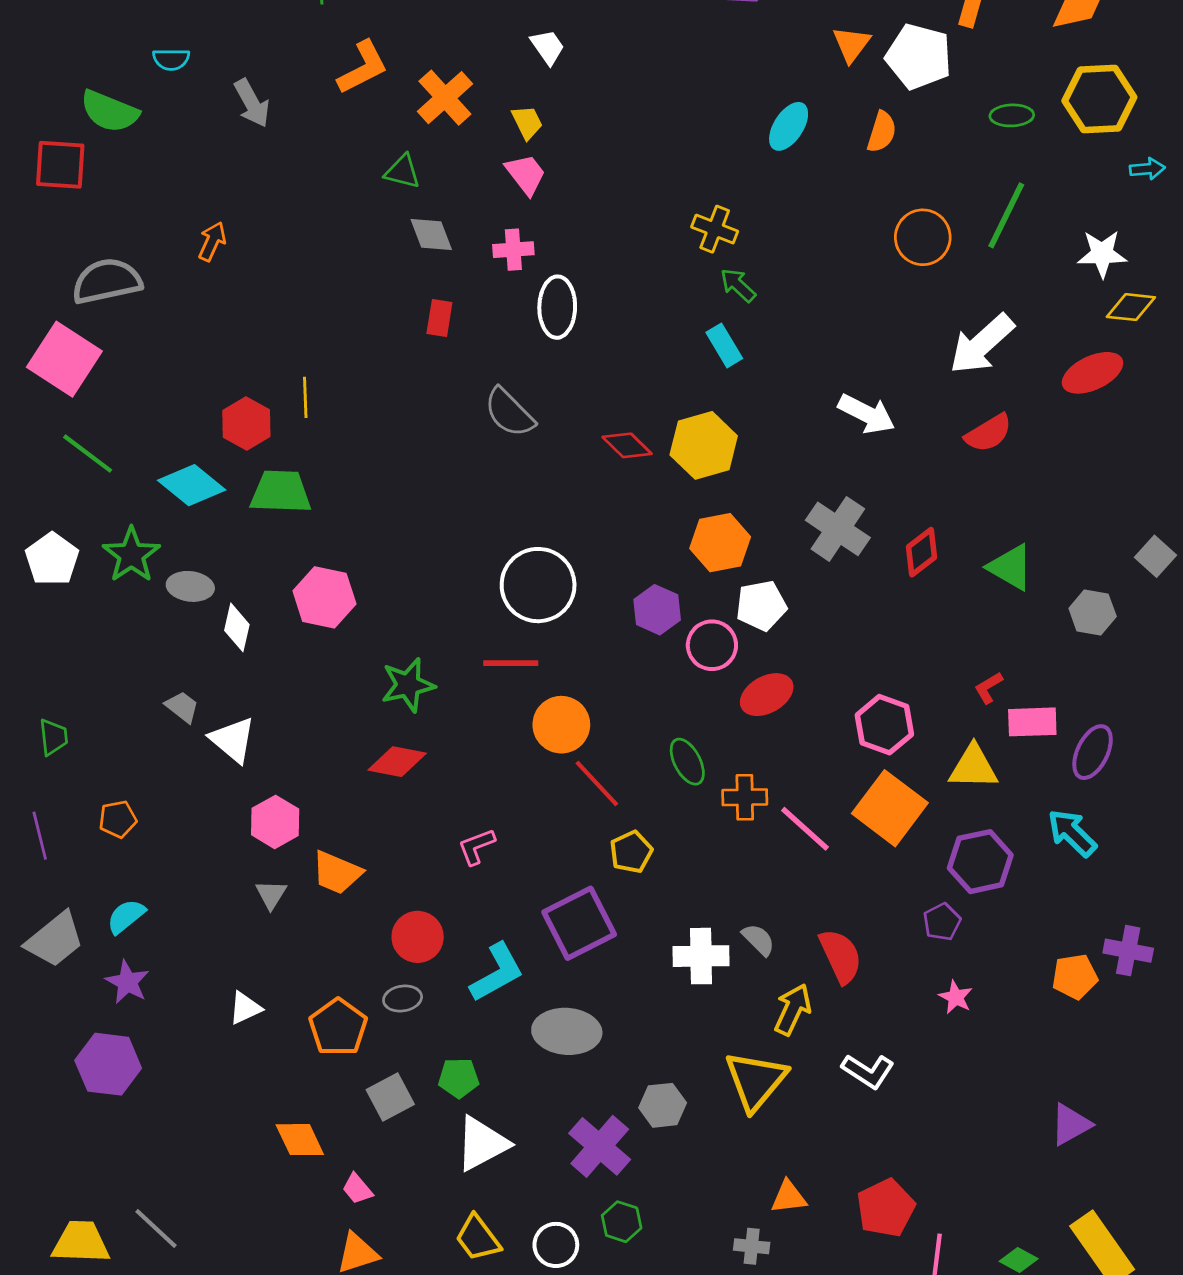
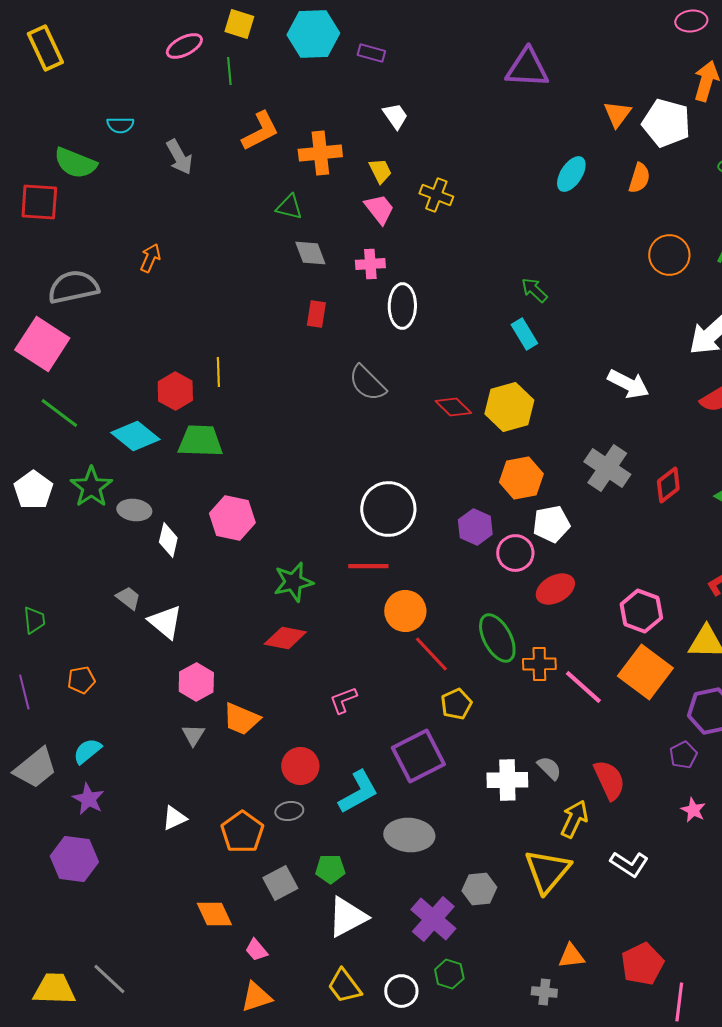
orange cross: (445, 98) -> (320, 153), turned 36
yellow cross: (715, 229) -> (436, 195), moved
green ellipse: (687, 762) -> (497, 638), size x1.4

